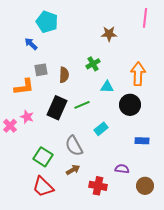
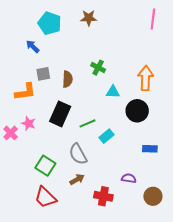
brown star: (109, 34) -> (89, 18), moved
green cross: (93, 64) -> (98, 68), turned -32
green line: (82, 105) -> (88, 123), moved

